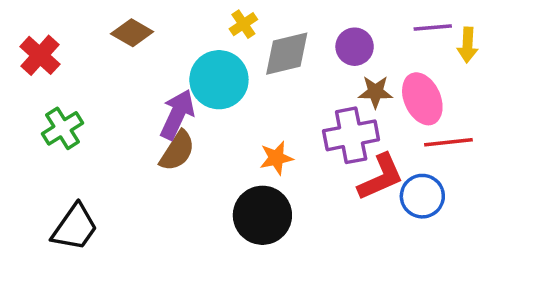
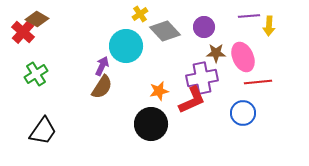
brown diamond: (132, 33) -> (37, 19), moved
gray diamond: (287, 54) -> (165, 31), turned 60
purple arrow: (177, 114) -> (102, 66), size x0.7
red L-shape: (381, 177) -> (192, 100), moved

